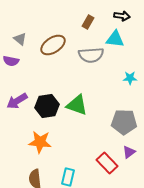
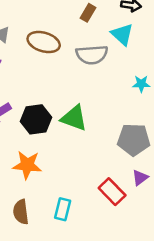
cyan triangle: (115, 39) -> (122, 34), turned 36
brown ellipse: (53, 45) -> (44, 42), turned 50

